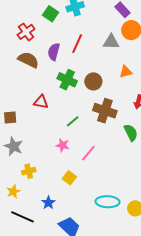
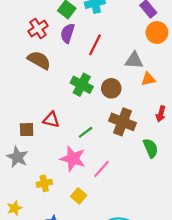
gray triangle: (111, 42) -> (134, 60), moved
purple semicircle: (54, 52) -> (68, 33), moved
red triangle: (41, 102) -> (51, 120), moved
brown square: (10, 118) -> (27, 130), moved
pink star: (63, 145) -> (73, 159), size x1.6
yellow cross: (29, 171) -> (44, 183), moved

